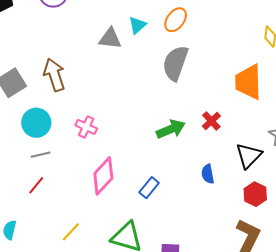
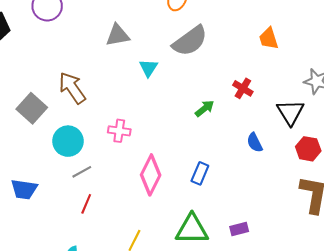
cyan triangle: (137, 25) -> (148, 68), moved
gray semicircle: (175, 63) -> (190, 41), turned -129
orange trapezoid: (248, 82) -> (269, 38), size x0.6
green arrow: (171, 129) -> (205, 108), size x0.7

